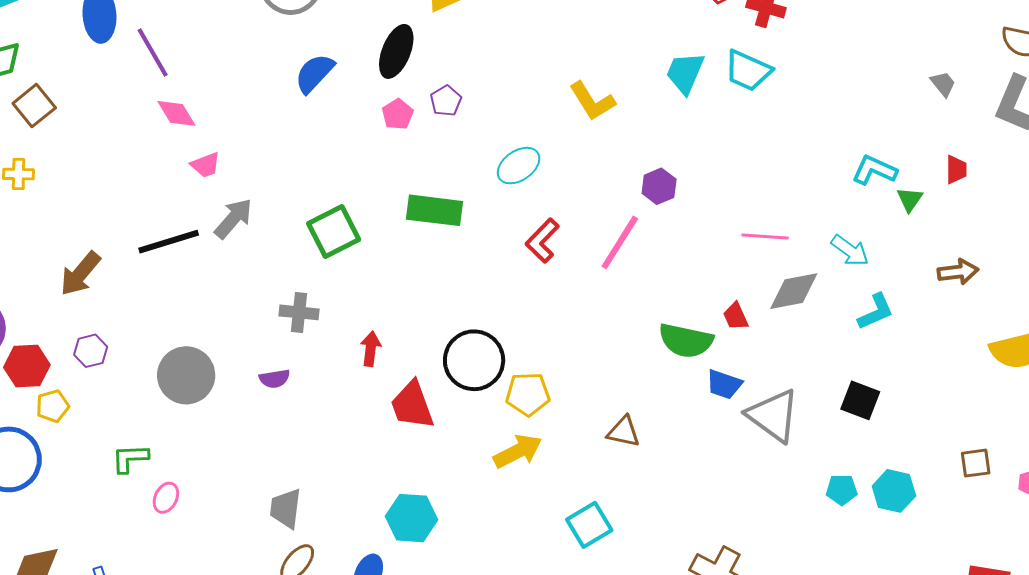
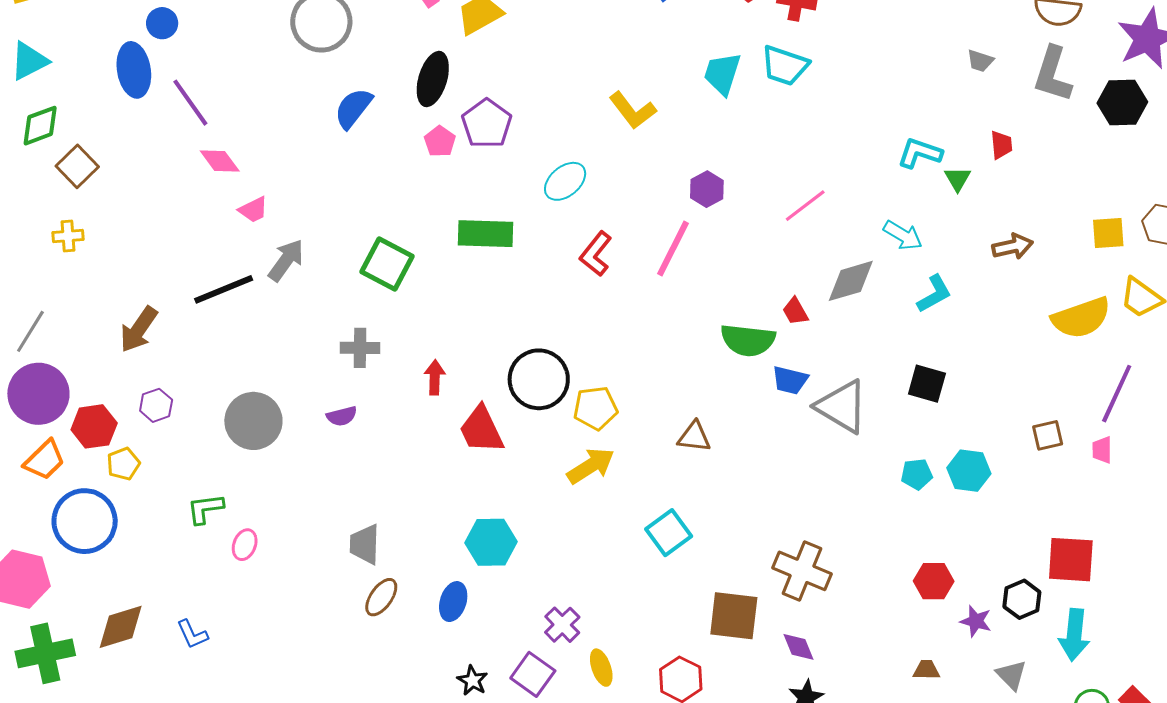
gray trapezoid: (943, 84) -> (980, 61), turned 152
purple pentagon: (446, 101) -> (487, 124), size x1.6
green square: (334, 231) -> (387, 264), turned -30
pink line: (765, 237) -> (805, 206), moved, turned -36

